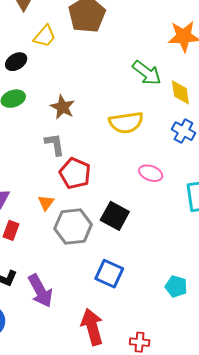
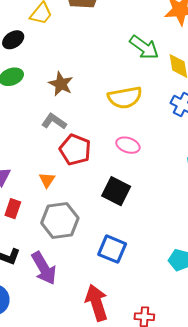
gray L-shape: (55, 144) -> (54, 121), turned -45
pink ellipse: (151, 173) -> (128, 145), moved
gray hexagon: (73, 226) -> (60, 221), moved

